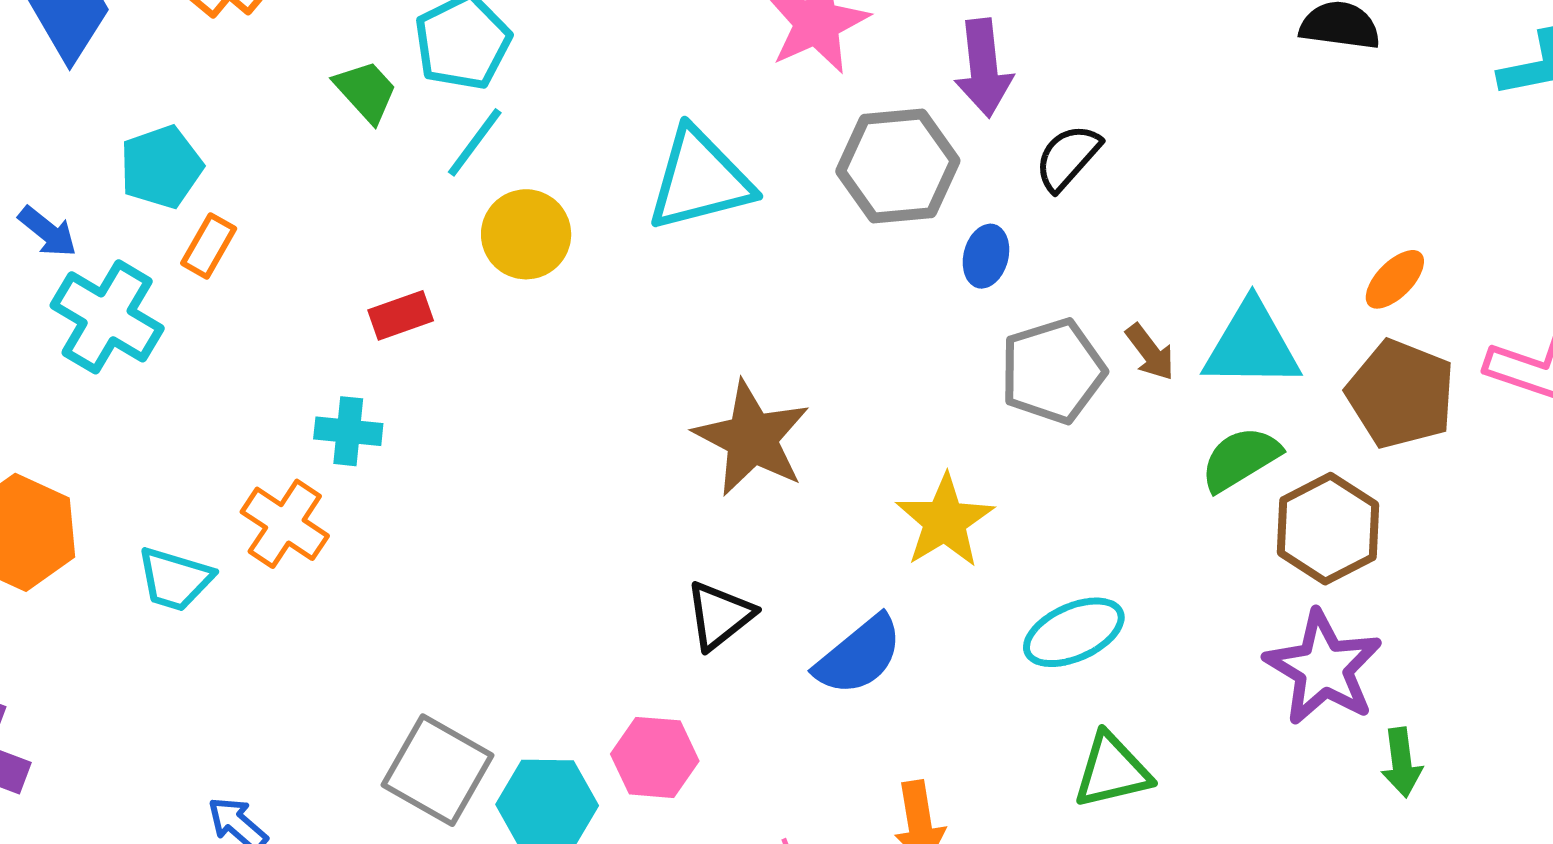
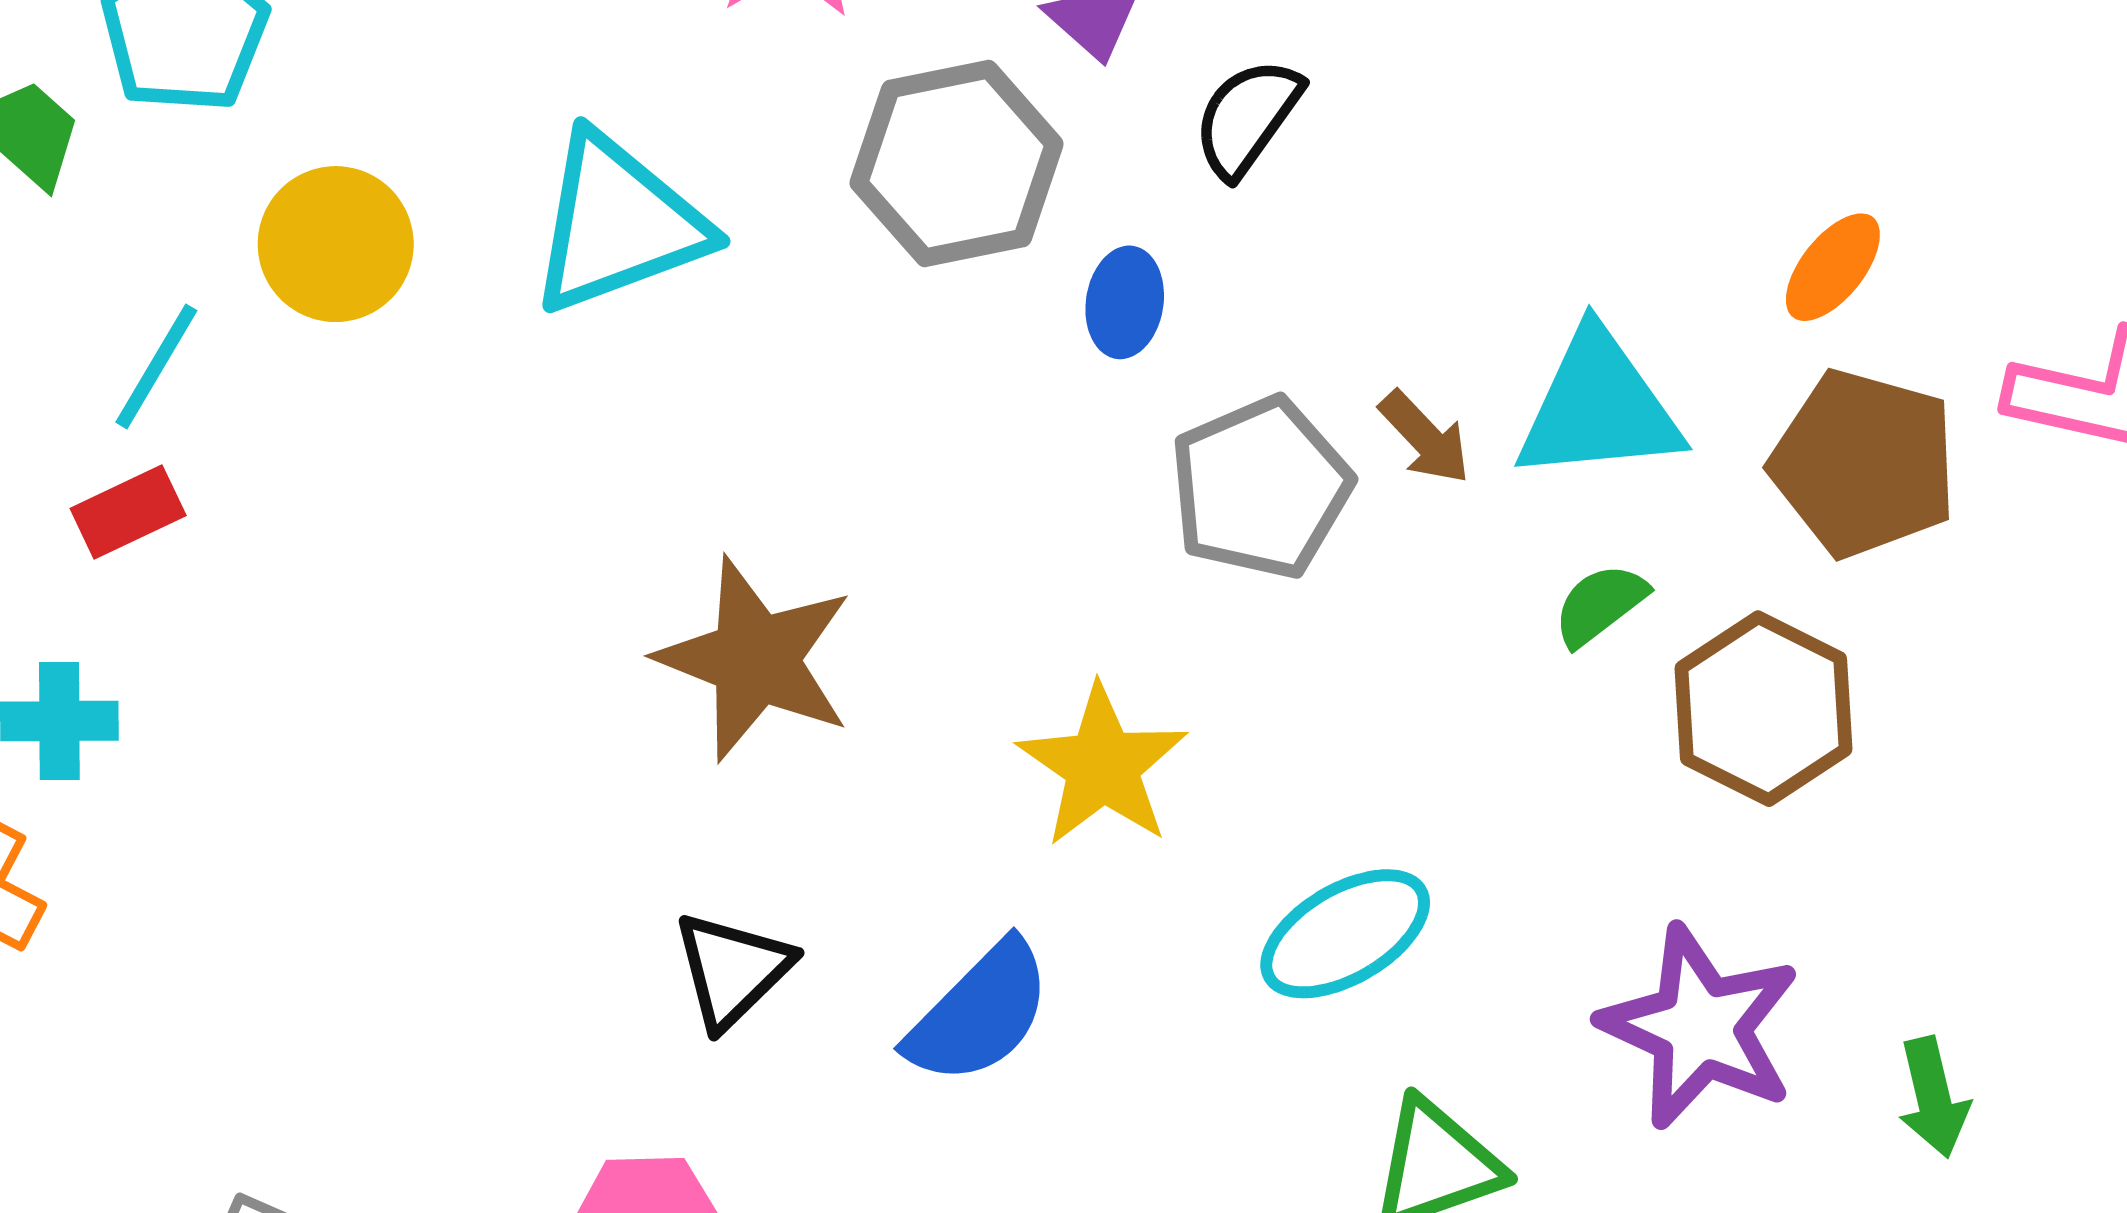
cyan line: (475, 142) -> (156, 366), moved
yellow circle: (526, 234) -> (336, 244), moved
green semicircle: (1240, 459) -> (1600, 605), size x0.7
purple star: (1323, 668) -> (1700, 1027), moved

